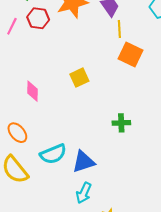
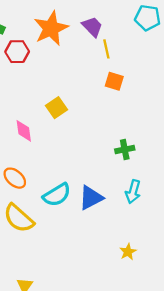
orange square: (130, 54) -> (114, 81), moved, size x0.7
yellow square: (79, 78) -> (56, 108), moved
cyan arrow: (84, 193) -> (133, 192), moved

